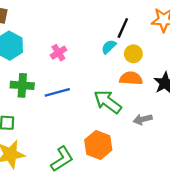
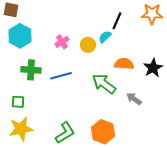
yellow circle: (133, 54) -> (88, 45), moved
gray arrow: (143, 119) -> (134, 99), turned 49
orange hexagon: (98, 145) -> (103, 132), moved

